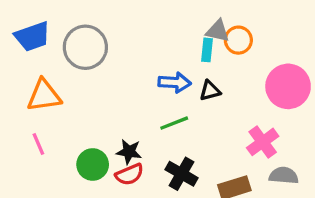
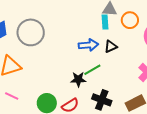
orange circle: (238, 40) -> (130, 20), moved
pink line: (38, 144) -> (12, 96), turned -32
black star: (129, 152) -> (78, 79), moved

